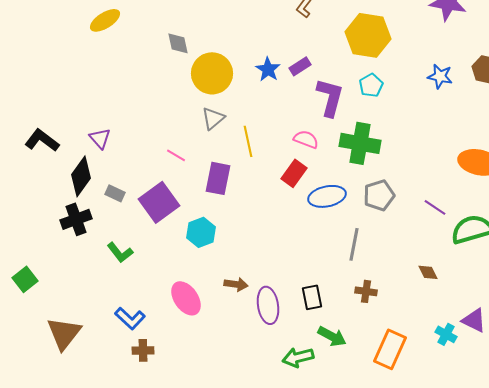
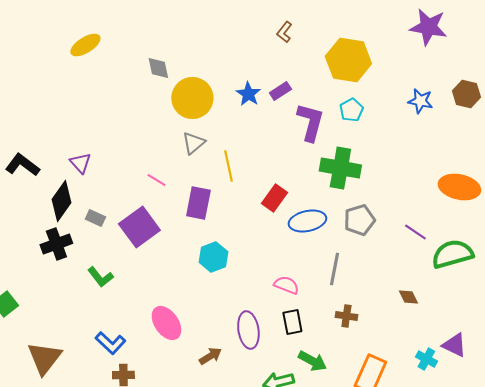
pink semicircle: (306, 139) -> (286, 285), moved
cyan hexagon: (201, 232) -> (213, 257), moved
brown arrow: (236, 284) -> (210, 356), moved, turned -40

